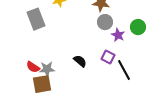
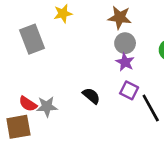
purple star: (118, 35) -> (125, 62), moved
brown square: (42, 84) -> (18, 127), moved

